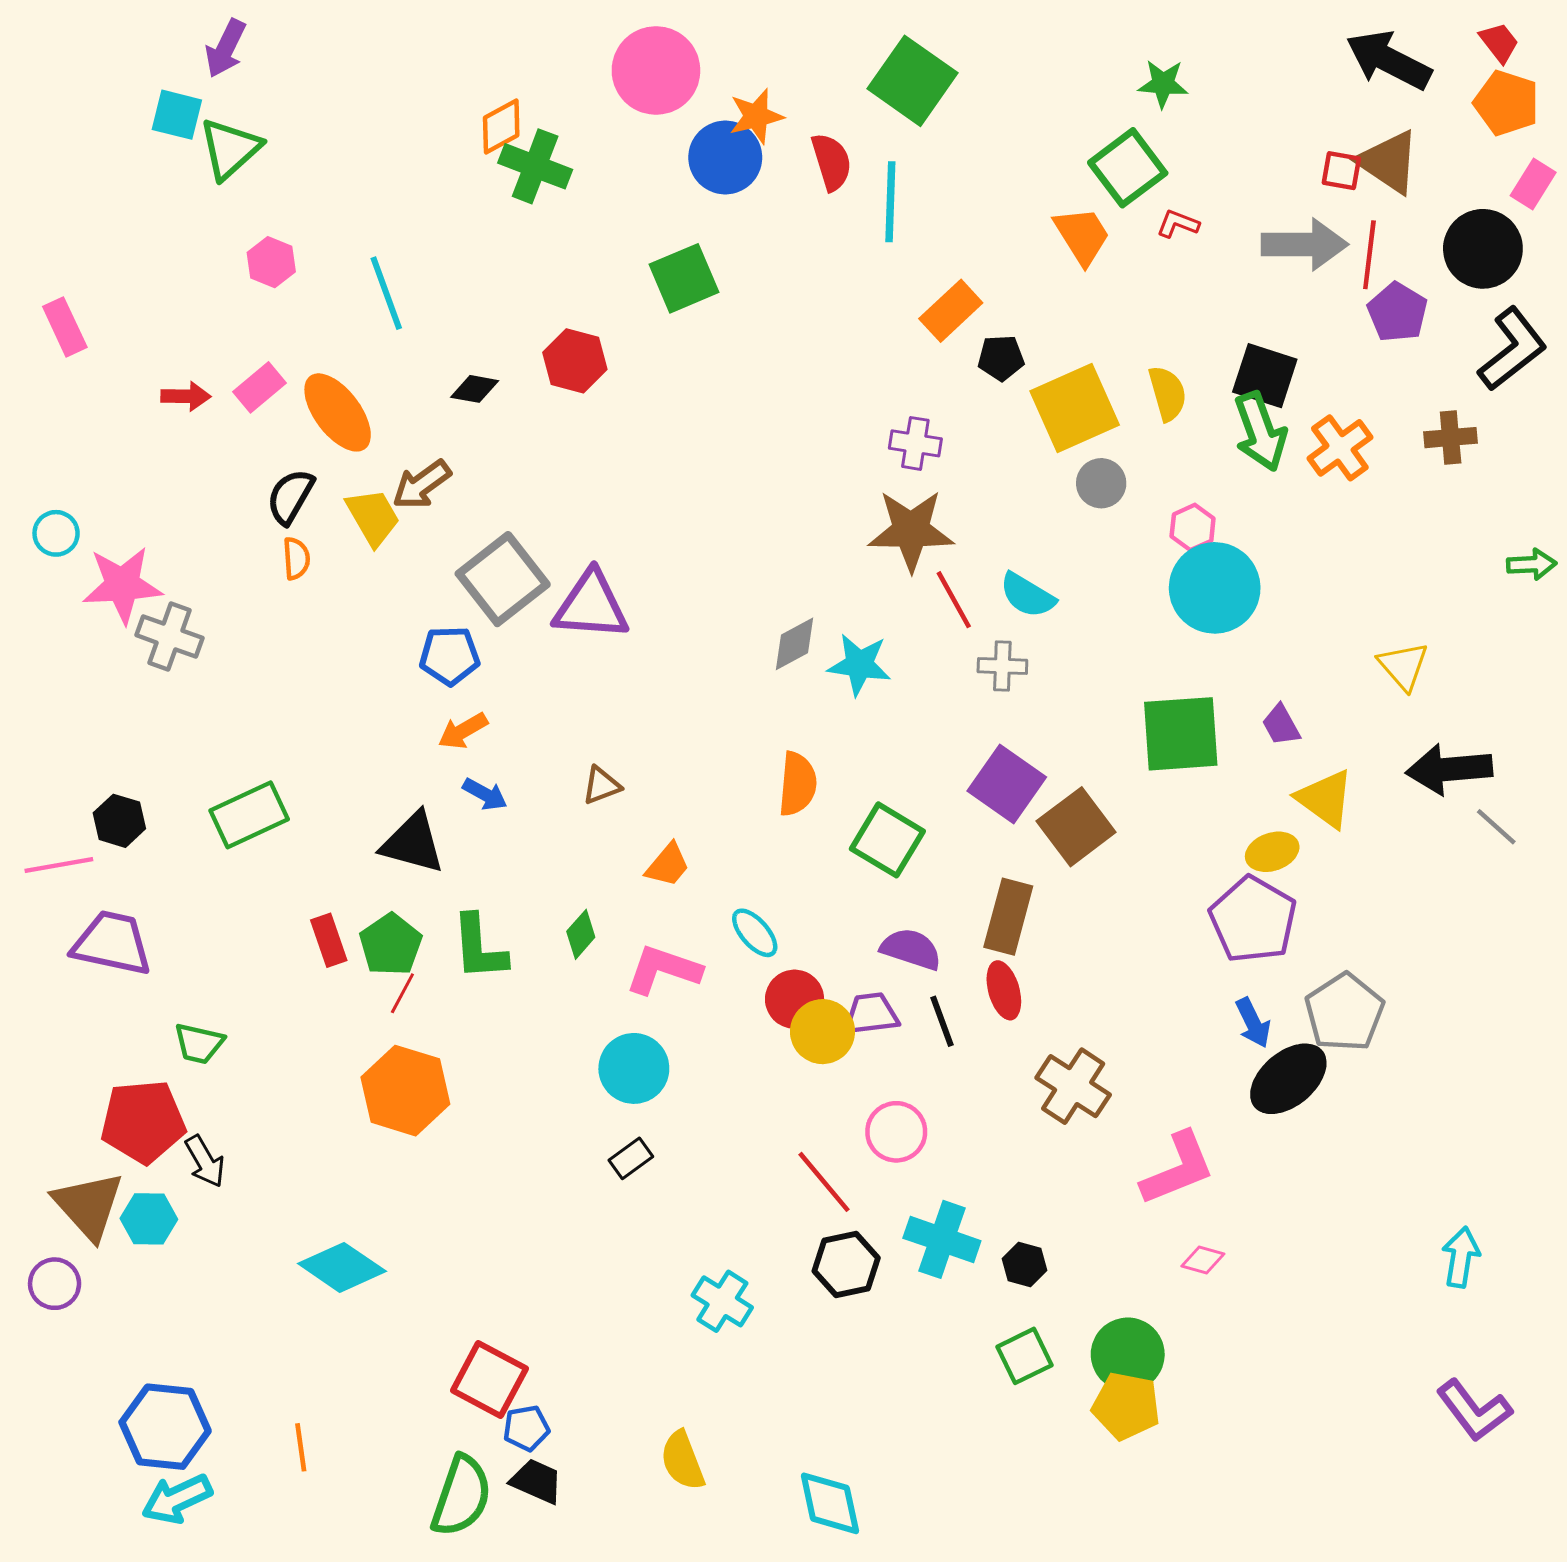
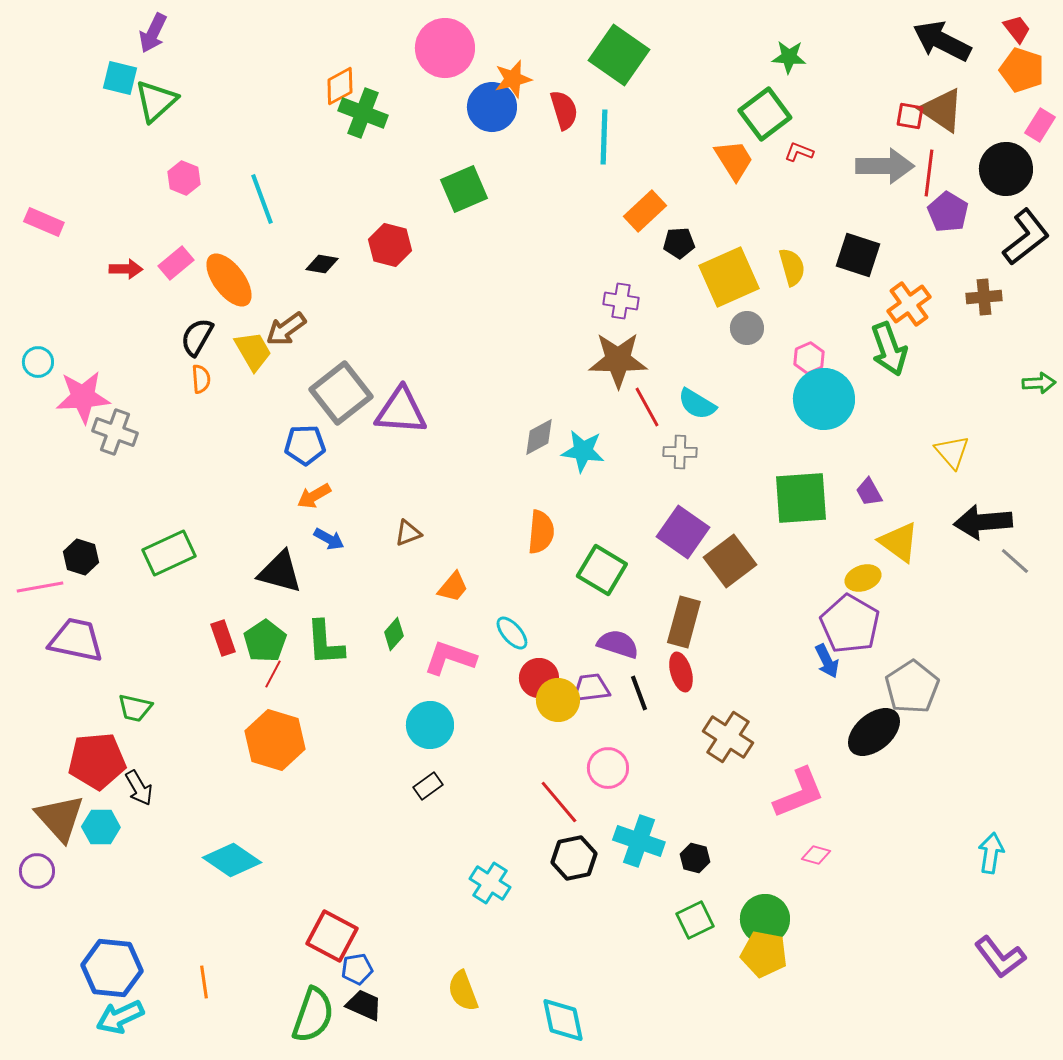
pink rectangle: (65, 327) -> (44, 222), turned -42
green arrow: (1260, 432) -> (889, 349), moved
blue arrow: (1253, 1023) -> (827, 661), moved

